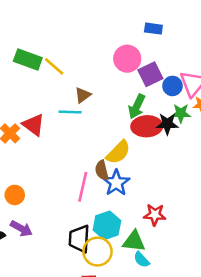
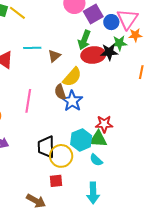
brown triangle: (83, 95) -> (54, 56), moved
pink line: (83, 187) -> (28, 101), moved
cyan hexagon: (107, 225) -> (81, 140), moved
green triangle: (134, 241) -> (98, 139), moved

